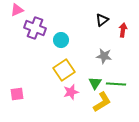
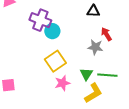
black triangle: (102, 20) -> (93, 11), turned 40
purple cross: (35, 28) -> (40, 20), moved
red arrow: (123, 30) -> (106, 34), moved, turned -40

